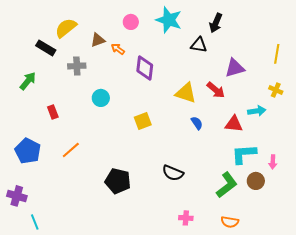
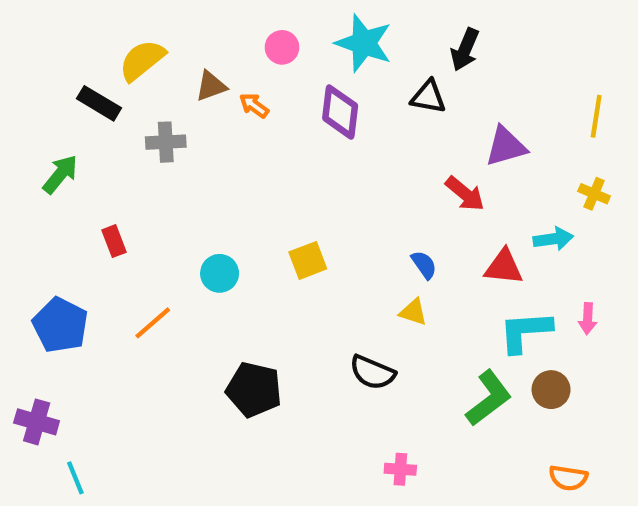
purple diamond: (145, 68) -> (340, 112), moved
yellow triangle: (186, 93) -> (413, 312), moved, size x0.6
cyan circle: (101, 98) -> (220, 273), moved
pink arrow: (273, 162) -> (588, 319), moved
orange semicircle: (230, 222) -> (568, 478), moved

